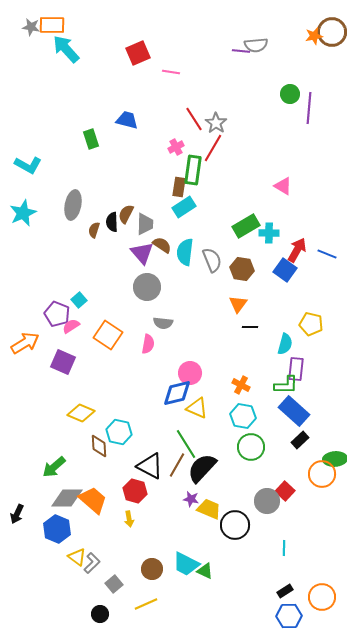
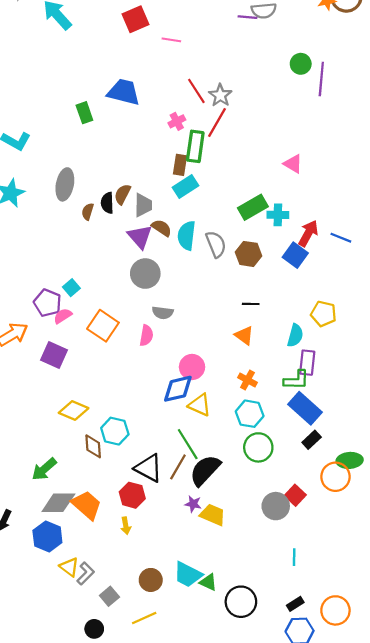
blue trapezoid: (127, 120) -> (124, 92), size x1.4
orange triangle: (238, 304) -> (244, 335), moved, turned -30
black line: (250, 327) -> (251, 304), moved
black circle: (235, 525) -> (241, 602), moved

